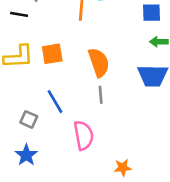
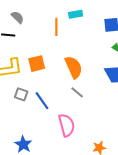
gray line: (101, 95) -> (77, 92), turned -40
gray square: (29, 119) -> (21, 94), moved

